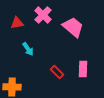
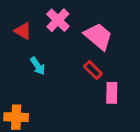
red triangle: (17, 23) -> (23, 31), turned 40
red rectangle: (57, 72) -> (93, 70), moved

